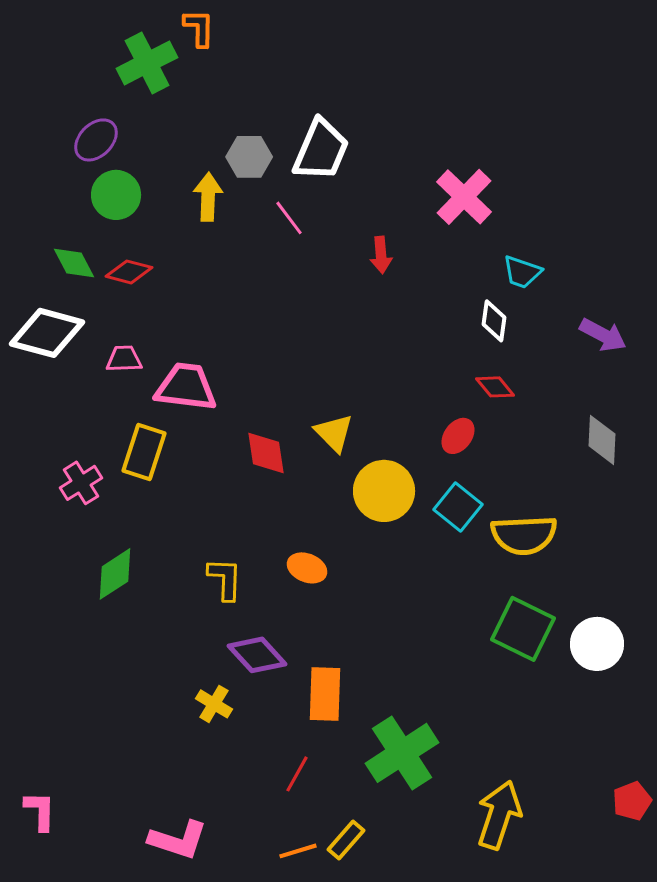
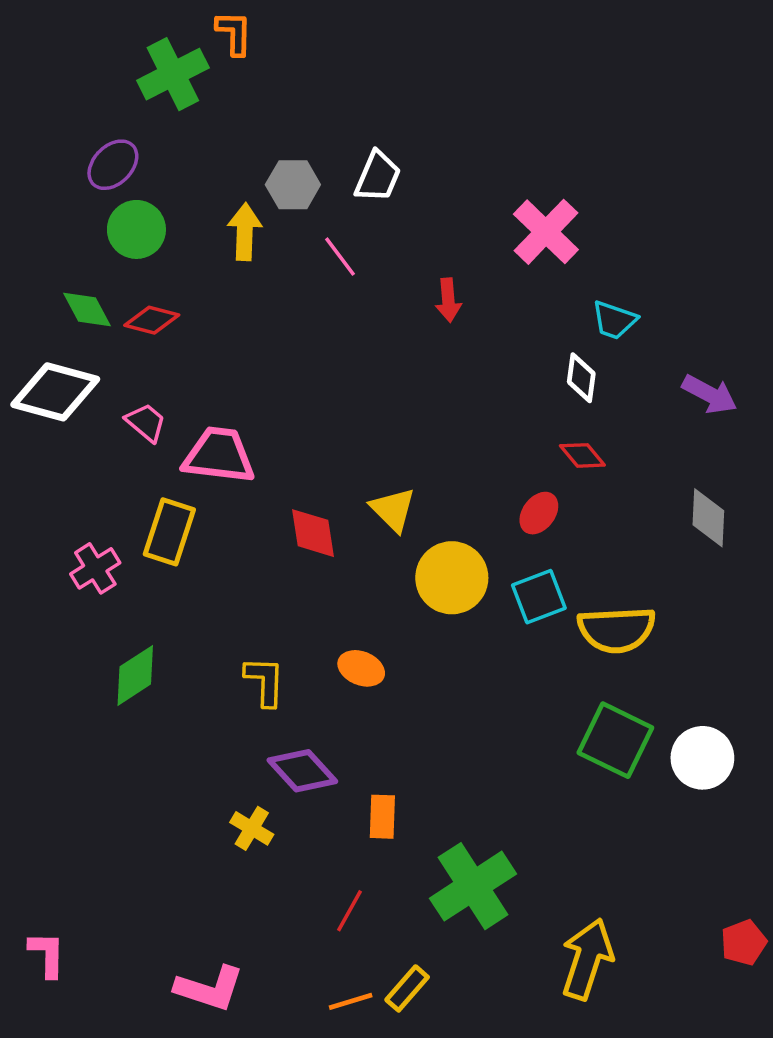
white trapezoid: (321, 150) -> (378, 177), size x0.7
pink trapezoid: (124, 359) -> (146, 422), turned 42
cyan square: (458, 507) -> (539, 597), turned 30
orange rectangle: (325, 694) -> (382, 817), size x0.7

